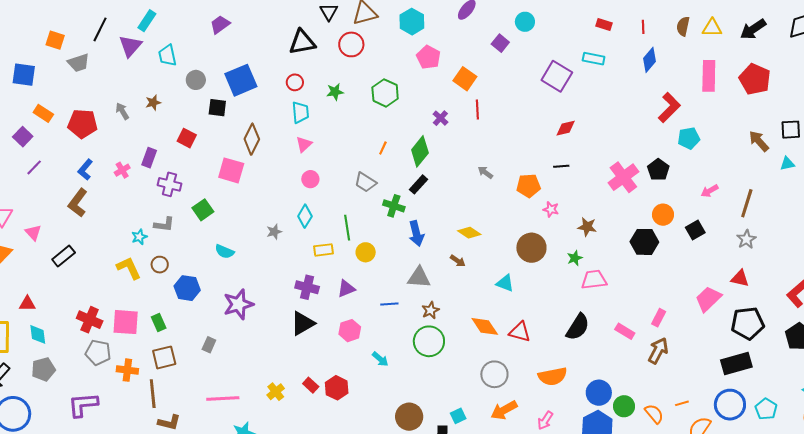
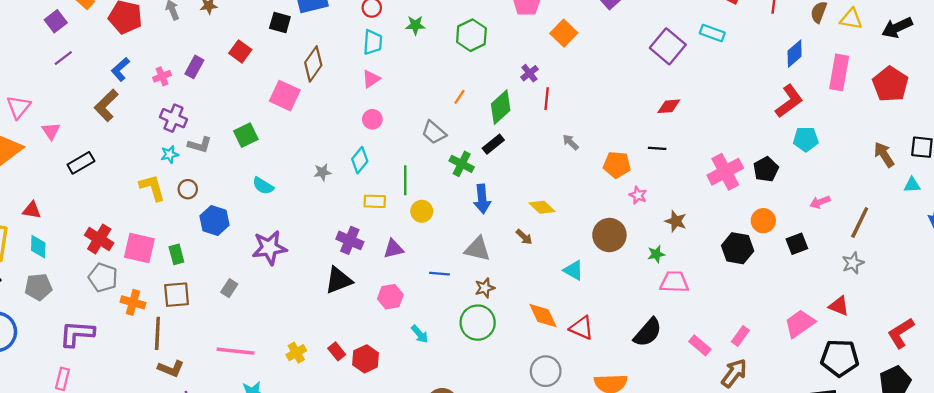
blue diamond: (650, 60) -> (795, 54), moved
red line: (477, 110) -> (547, 99), moved
purple cross: (169, 184) -> (173, 118), moved

